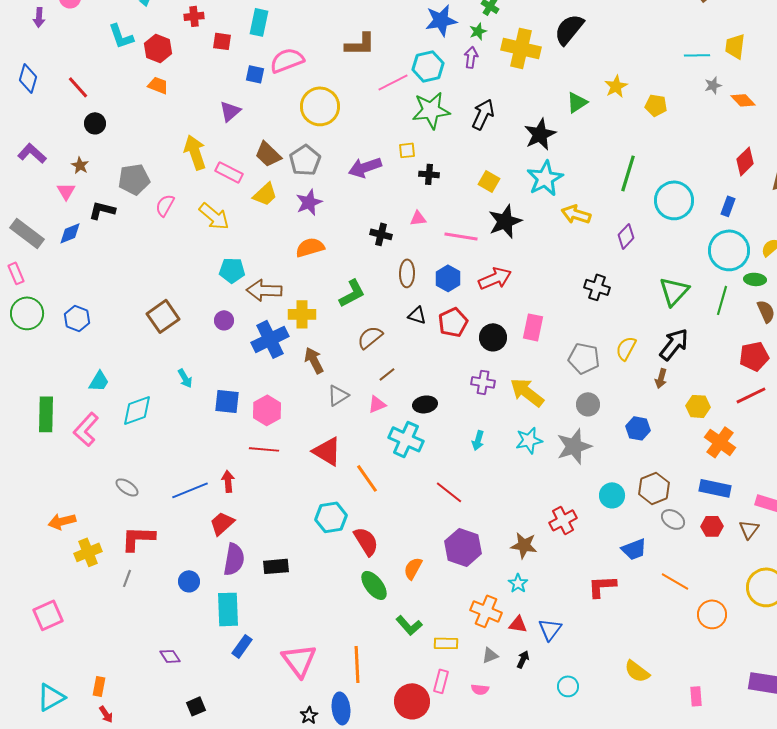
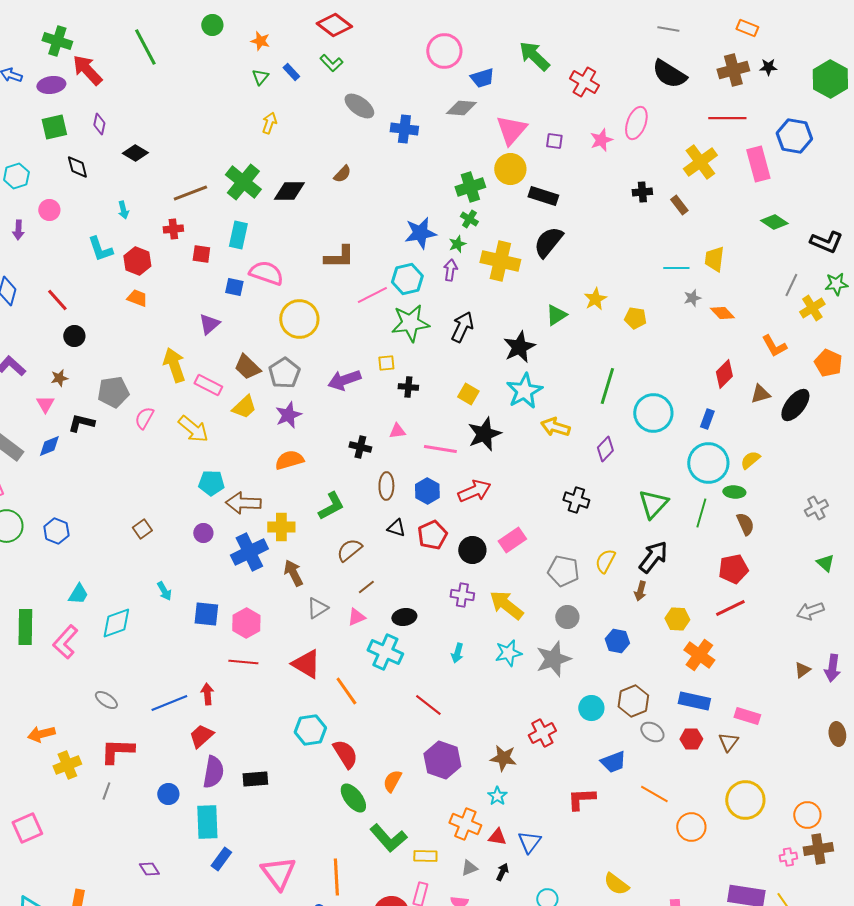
pink semicircle: (287, 60) -> (266, 273), turned 40
brown star: (80, 165) -> (59, 378), turned 30
brown square: (163, 316) -> (142, 529), size x0.6
pink rectangle: (533, 327) -> (512, 540), turned 44
green L-shape: (409, 625) -> (388, 838), size x1.4

